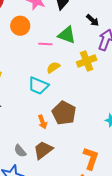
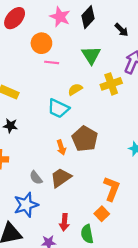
black arrow: (93, 20) -> (121, 30), moved
green triangle: (67, 35) -> (91, 55), turned 36
pink line: (45, 44) -> (52, 62), moved

